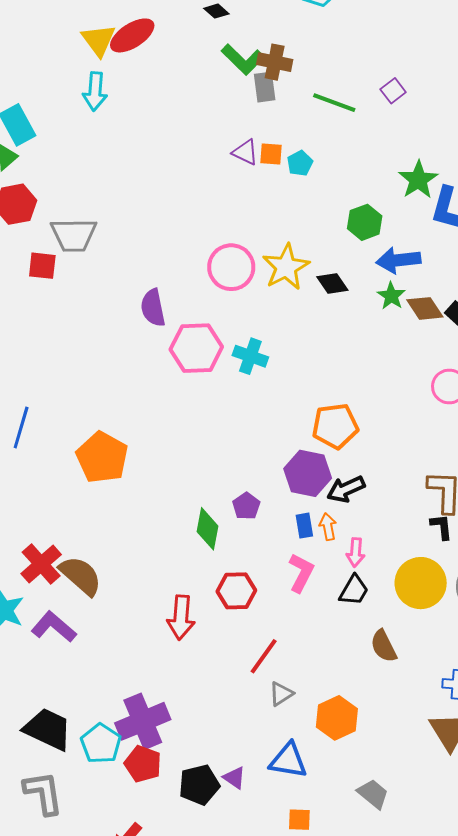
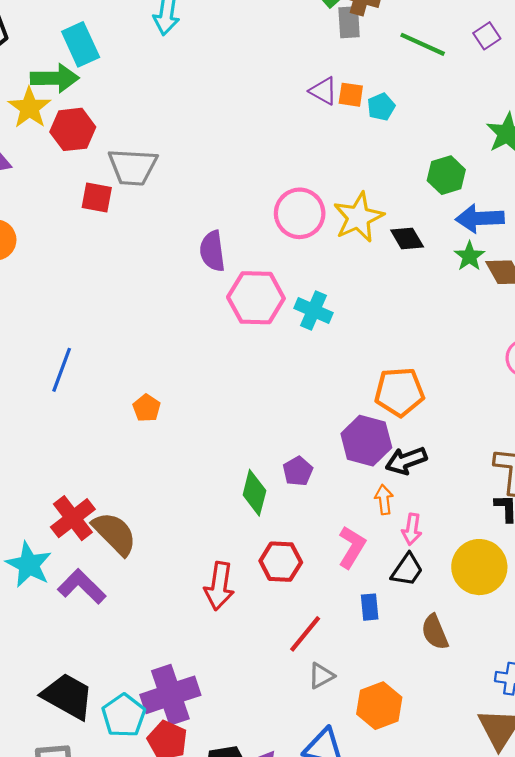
orange pentagon: (102, 457) -> (147, 408), size x0.5
blue rectangle: (304, 526) -> (370, 607), moved

